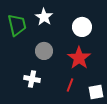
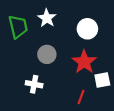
red line: (70, 85) -> (81, 97), moved
white square: (96, 92) -> (102, 80), moved

